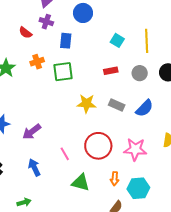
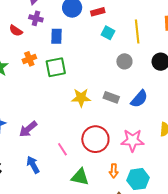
red rectangle: (111, 71) -> (98, 12), moved
gray circle: (140, 73) -> (124, 61), moved

